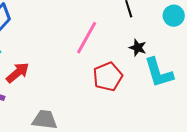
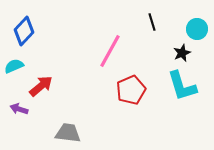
black star: (138, 48) -> (182, 53), moved, turned 30

